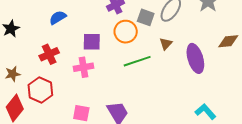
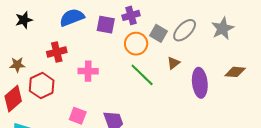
blue semicircle: (58, 18) -> (72, 18), size x1.4
purple square: (92, 42) -> (106, 25), moved
green line: (137, 61) -> (142, 75), turned 52

